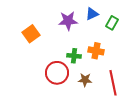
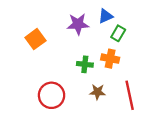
green rectangle: (112, 23) -> (118, 33), moved
red circle: (57, 73) -> (52, 95), moved

